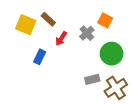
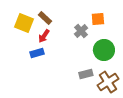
orange square: (105, 20) -> (98, 19), turned -32
red arrow: (61, 39) -> (44, 36), moved
blue rectangle: (40, 57) -> (37, 53), turned 48

